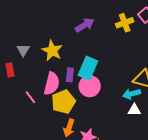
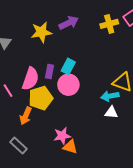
yellow star: (52, 51) -> (41, 32), moved, turned 30
cyan rectangle: (88, 68) -> (68, 66), size x0.7
orange arrow: (69, 128) -> (26, 116), moved

